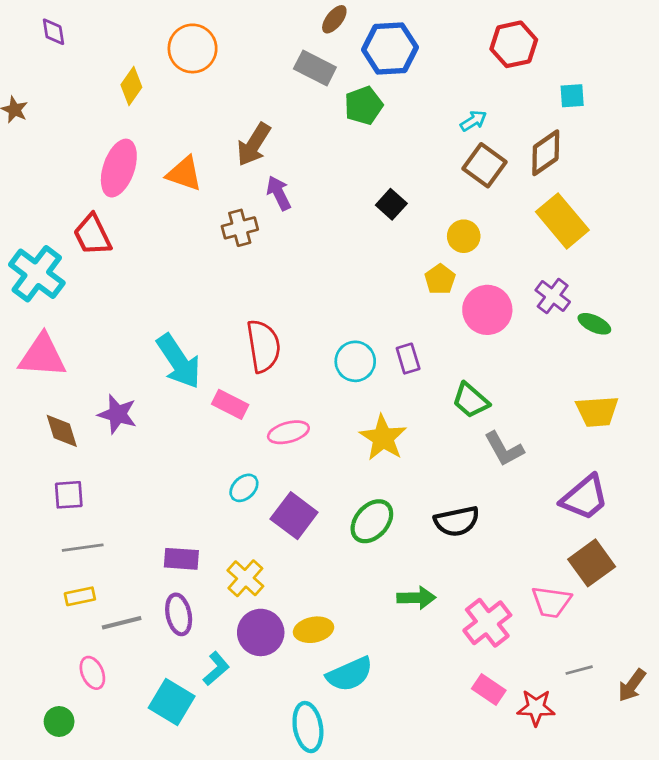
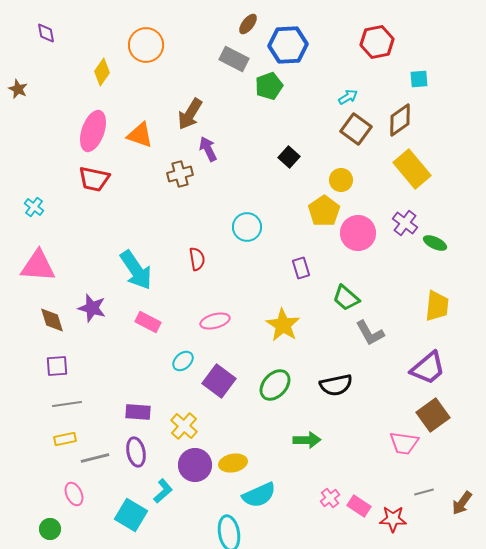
red trapezoid: (92, 235) -> (94, 179), moved, turned -52
cyan cross: (37, 274) -> (34, 207), size x0.5
yellow pentagon: (440, 279) -> (324, 211), size x1.4
red semicircle: (263, 346) -> (197, 259), size x0.6
cyan circle: (355, 361) -> (247, 227), moved
pink rectangle: (230, 404) -> (148, 322), moved
yellow trapezoid: (597, 411) -> (437, 306), turned -80
pink cross: (487, 623) -> (330, 498), moved, size x0.6

